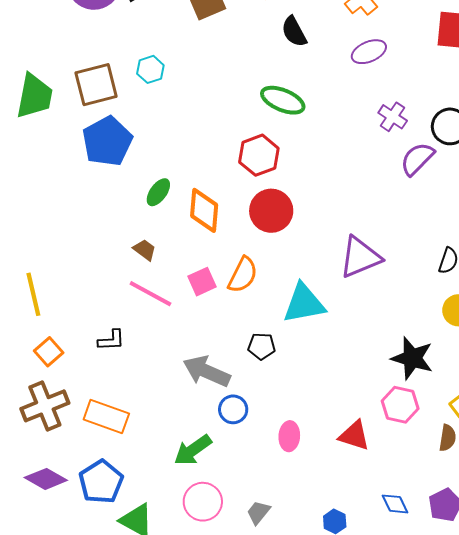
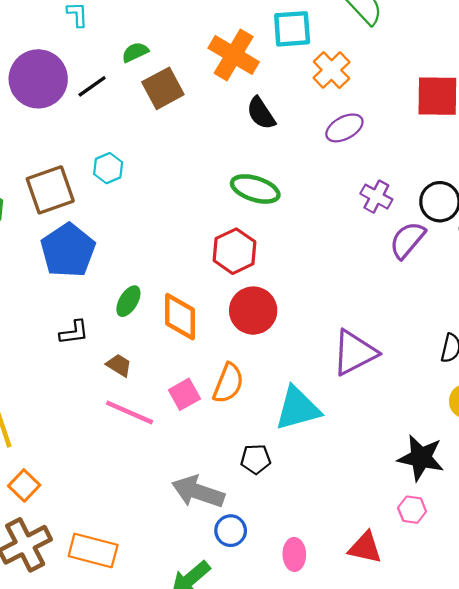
black L-shape: (111, 340) -> (74, 332), moved
pink hexagon: (400, 405) -> (412, 510), size x0.7

